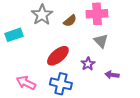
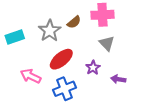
gray star: (42, 15) -> (50, 31), moved
pink arrow: (26, 83) -> (31, 76), moved
blue cross: (61, 84) -> (64, 89), turned -35

